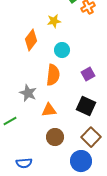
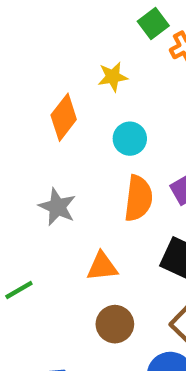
orange semicircle: (53, 75) -> (138, 198), moved
gray star: (28, 93) -> (57, 207), moved

